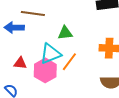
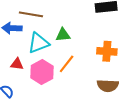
cyan triangle: (50, 54) -> (38, 43), moved

